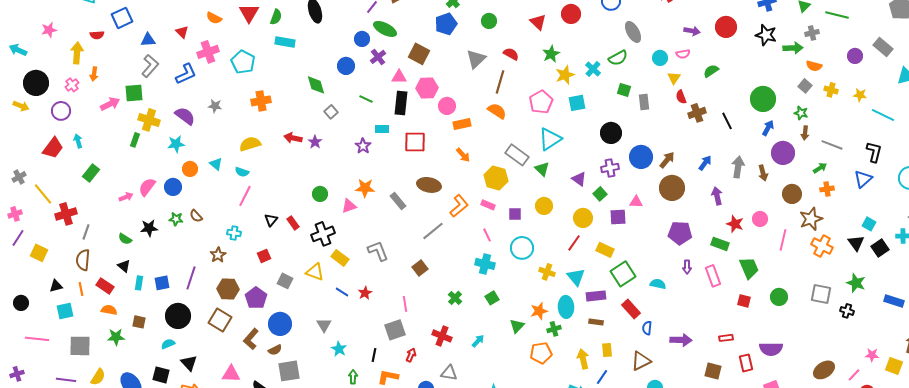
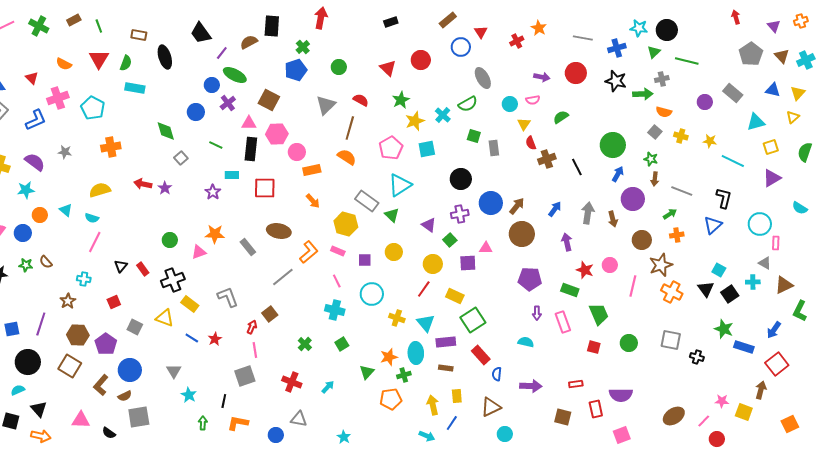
green star: (856, 283) -> (724, 329), moved
cyan semicircle: (658, 284) -> (526, 342), moved
red arrow: (411, 355) -> (252, 327), moved

